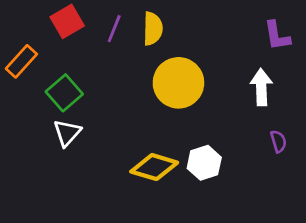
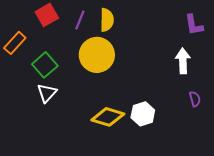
yellow circle: (178, 83) -> (97, 55), moved

